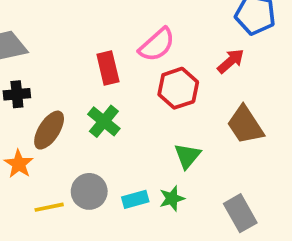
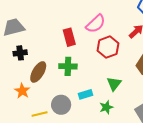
green cross: (104, 121) -> (68, 66), turned -36
cyan rectangle: (135, 199) -> (86, 94), moved

